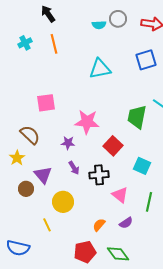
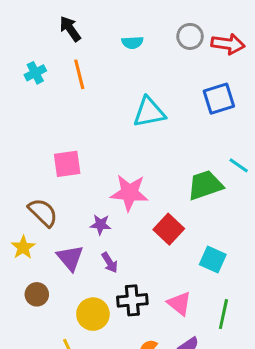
gray circle: (118, 19) -> (190, 36), moved
cyan semicircle: (99, 25) -> (132, 42), moved
green trapezoid: (137, 117) -> (205, 185), turned 60
purple triangle: (43, 175) -> (70, 258), moved
black cross: (99, 175) -> (132, 300), moved

